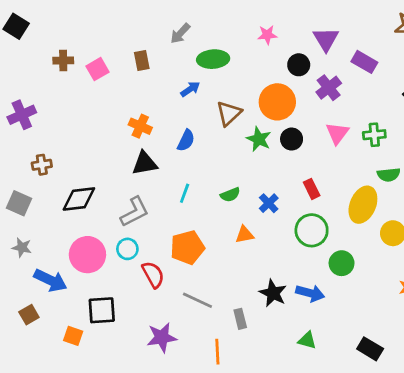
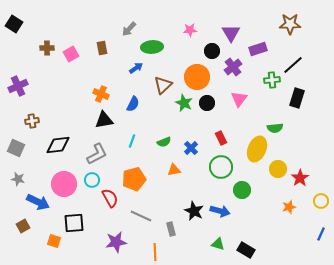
purple rectangle: (364, 62) -> (258, 49), turned -48
green cross: (374, 135) -> (272, 80), moved
black rectangle: (370, 349) -> (246, 250), moved

